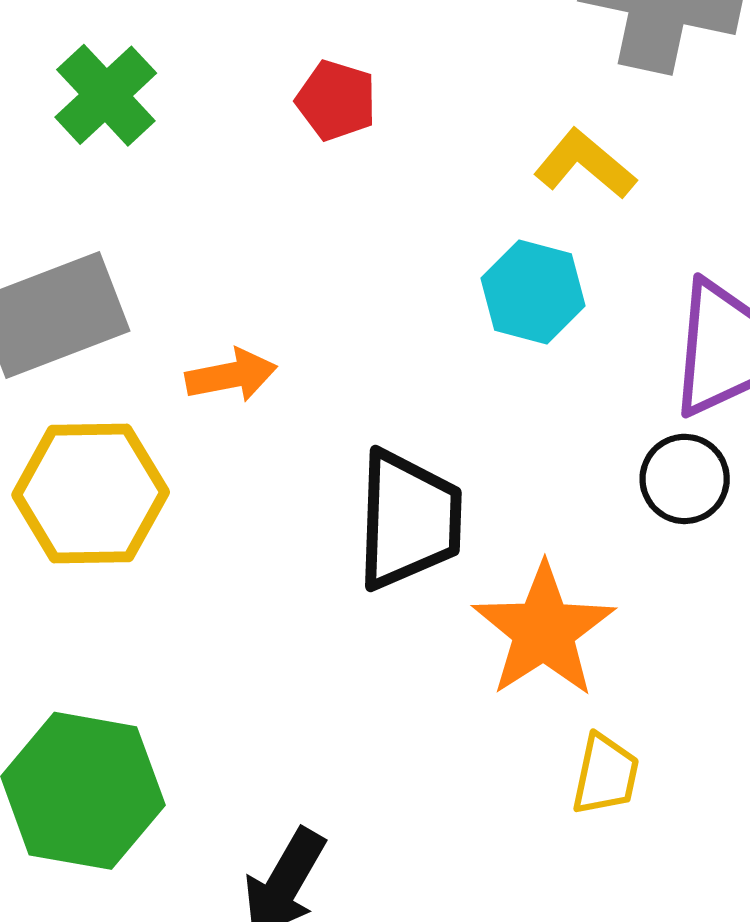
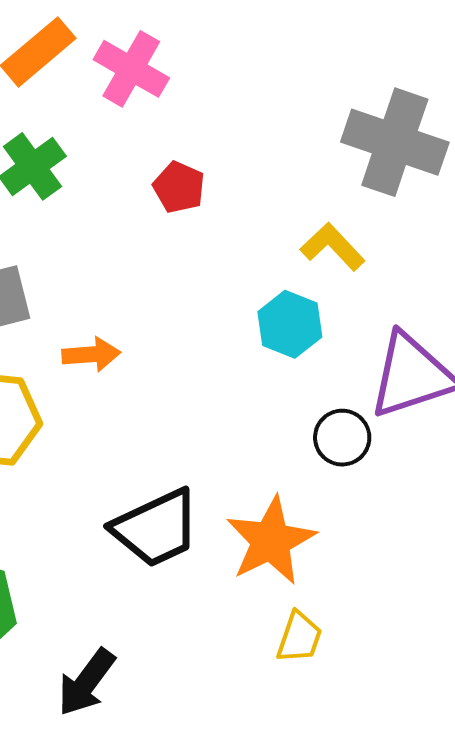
black circle: (685, 479) -> (342, 438), moved
black trapezoid: (409, 520) -> (156, 528), moved, turned 56

